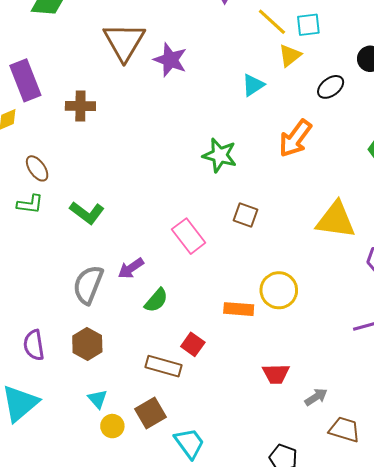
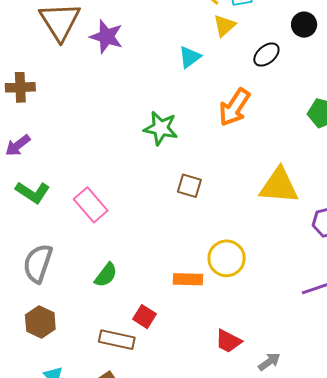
pink rectangle: (189, 236) -> (91, 205), moved
purple arrow: (131, 268) -> (18, 145), moved
red trapezoid: (276, 374) -> (228, 341), turned 32

